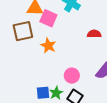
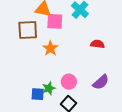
pink square: (48, 18) -> (55, 21), turned -30
green star: (56, 93) -> (49, 88), moved

